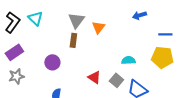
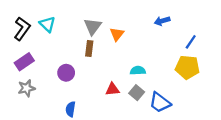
blue line: (165, 34) -> (191, 42), turned -56
cyan semicircle: (128, 60) -> (138, 71), moved
red triangle: (94, 77) -> (112, 89), turned -40

